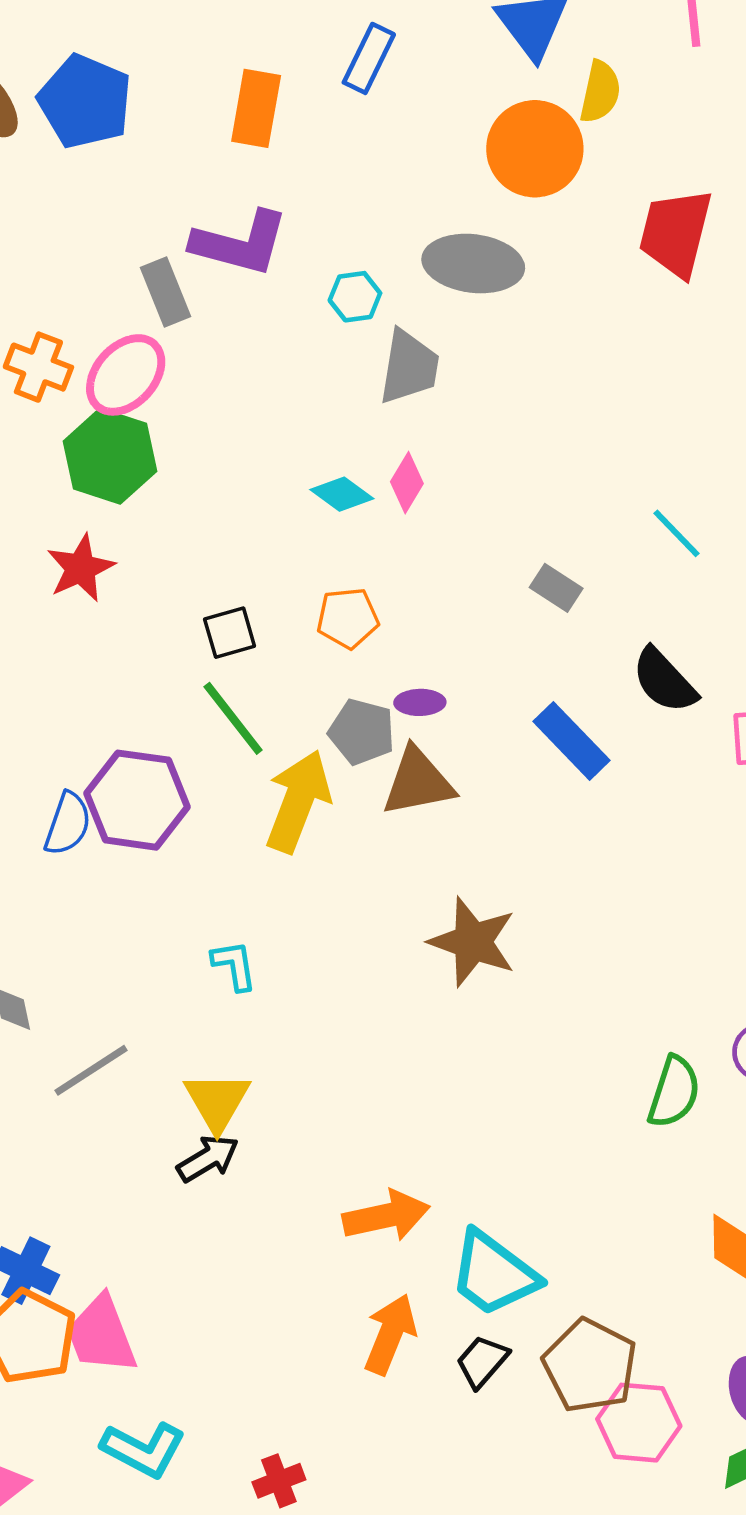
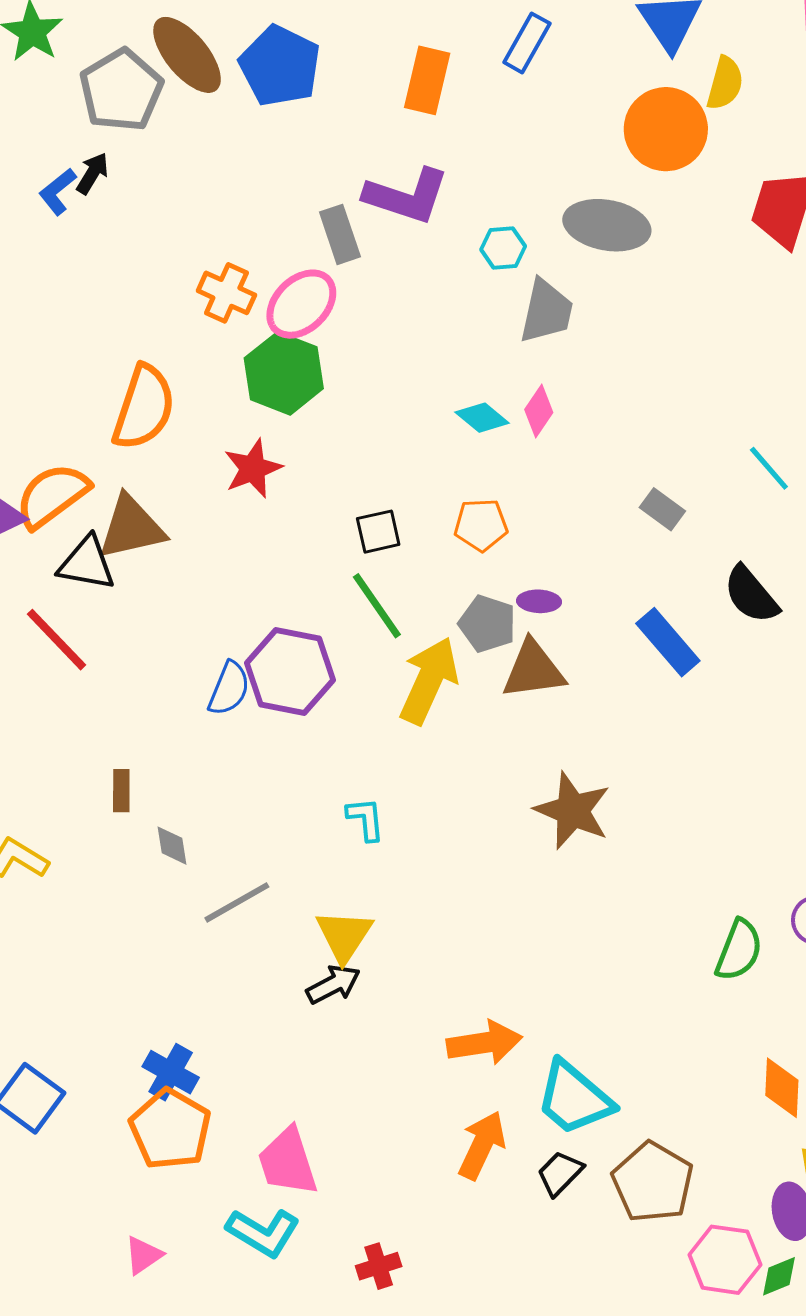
pink trapezoid: (101, 1335) -> (288, 1162), moved
pink hexagon: (639, 1423) -> (725, 1260), moved

